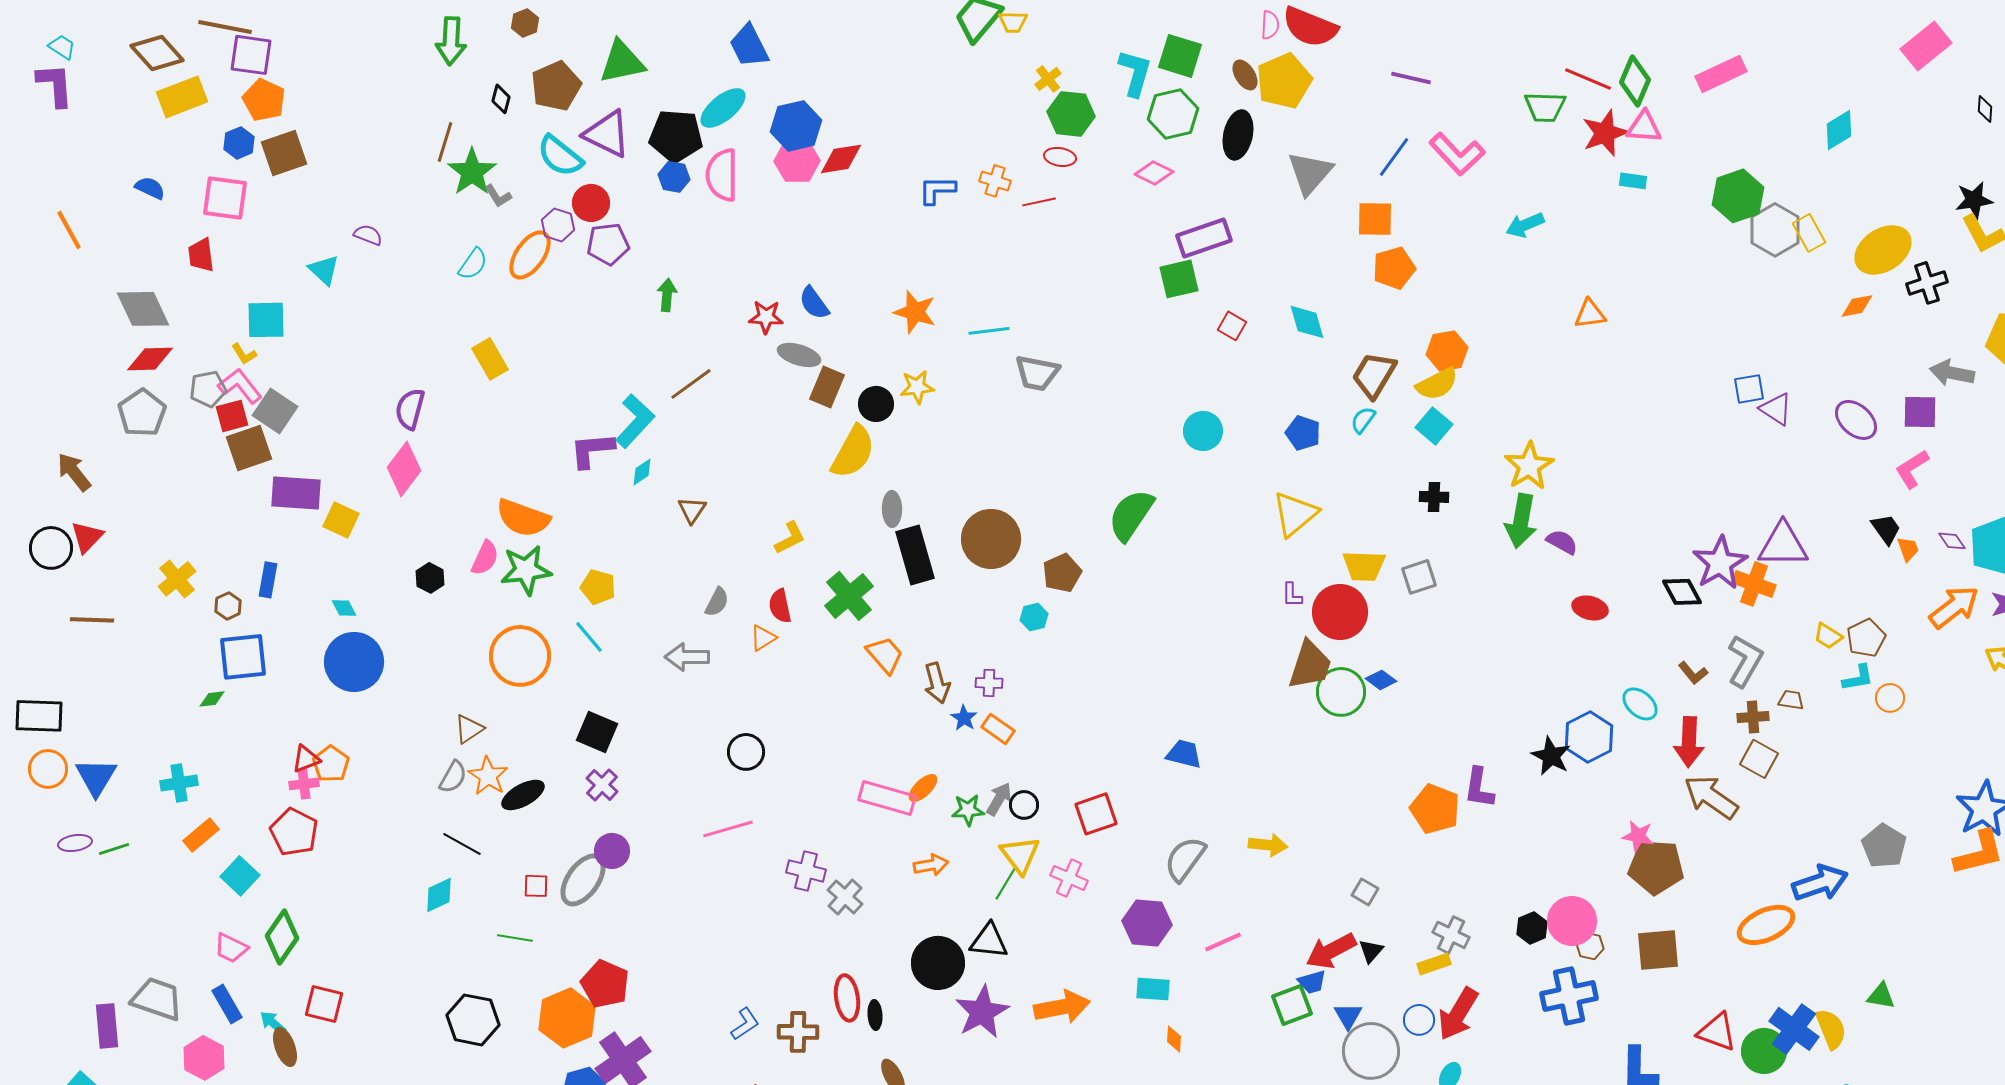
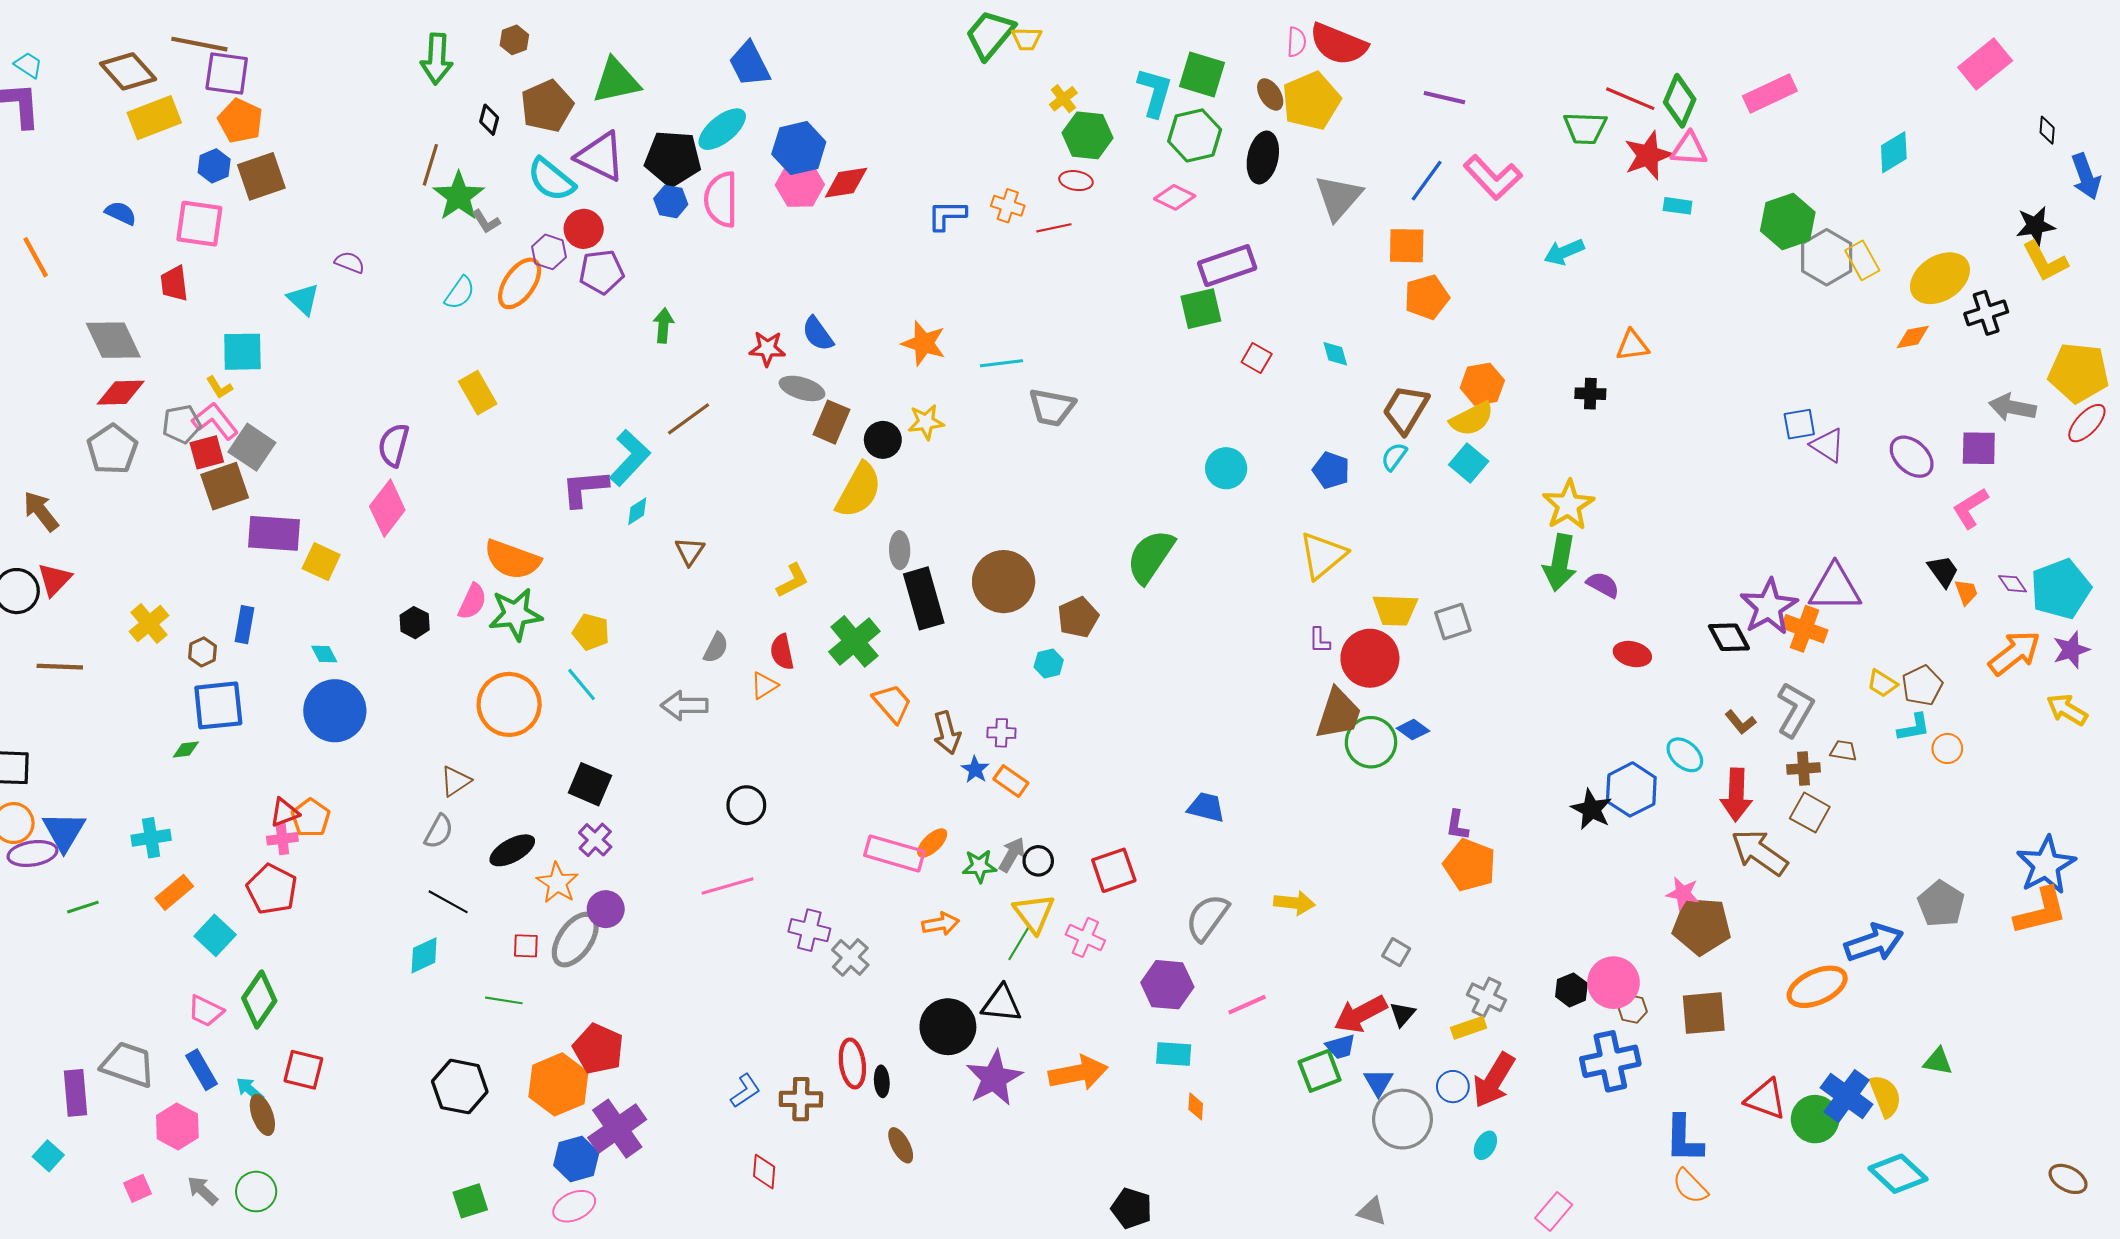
cyan diamond: (1307, 322) -> (1335, 354), size x0.7
black cross: (1434, 497) -> (1590, 394), moved
orange star: (488, 776) -> (557, 883), moved
purple L-shape: (1479, 788) -> (1457, 825), moved, size x0.7
purple ellipse: (75, 843) -> (32, 853), moved, size x1.4

